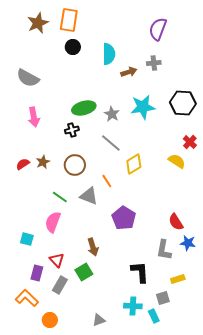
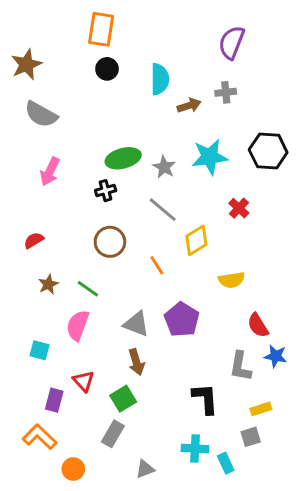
brown star: (38, 23) -> (26, 64), moved
pink arrow: (34, 117) -> (50, 171), turned 36
red cross: (190, 142) -> (239, 208), moved
yellow semicircle: (177, 161) -> (232, 280), moved, turned 138
brown star: (43, 162) -> (48, 284), moved
gray triangle: (89, 196) -> (136, 324), moved
gray rectangle: (60, 285) -> (113, 434), moved
gray square: (163, 298) -> (251, 437), moved

